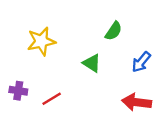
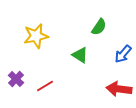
purple cross: (18, 91) -> (16, 79), turned 35

